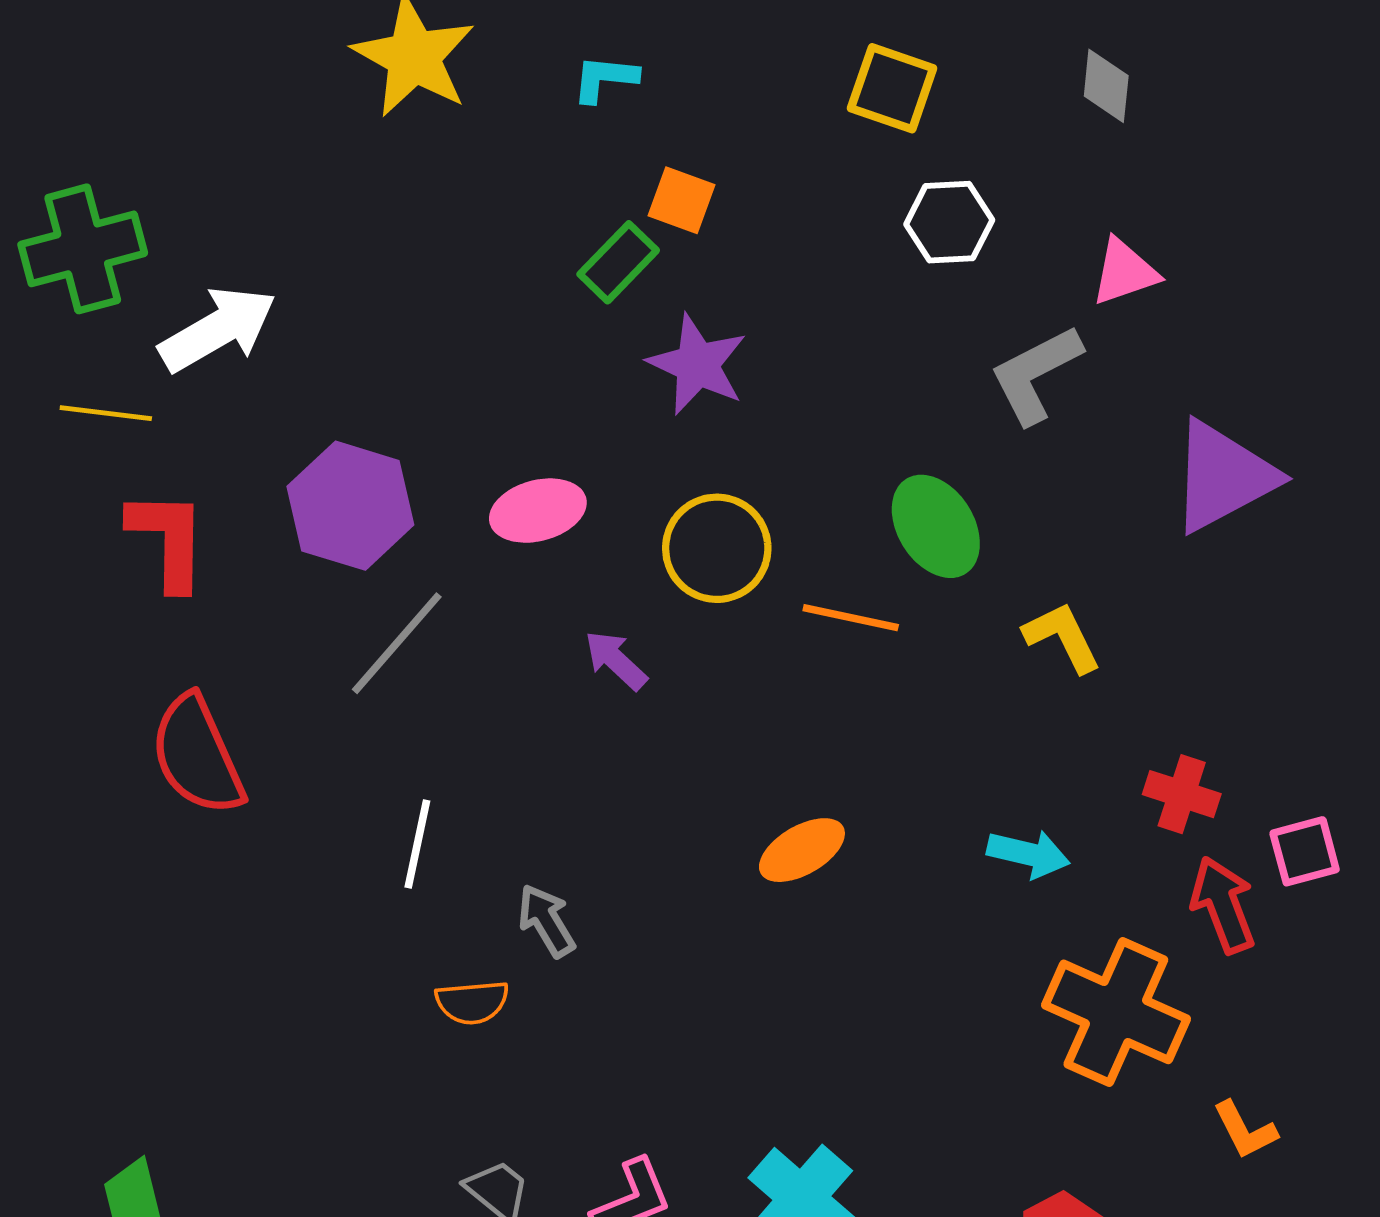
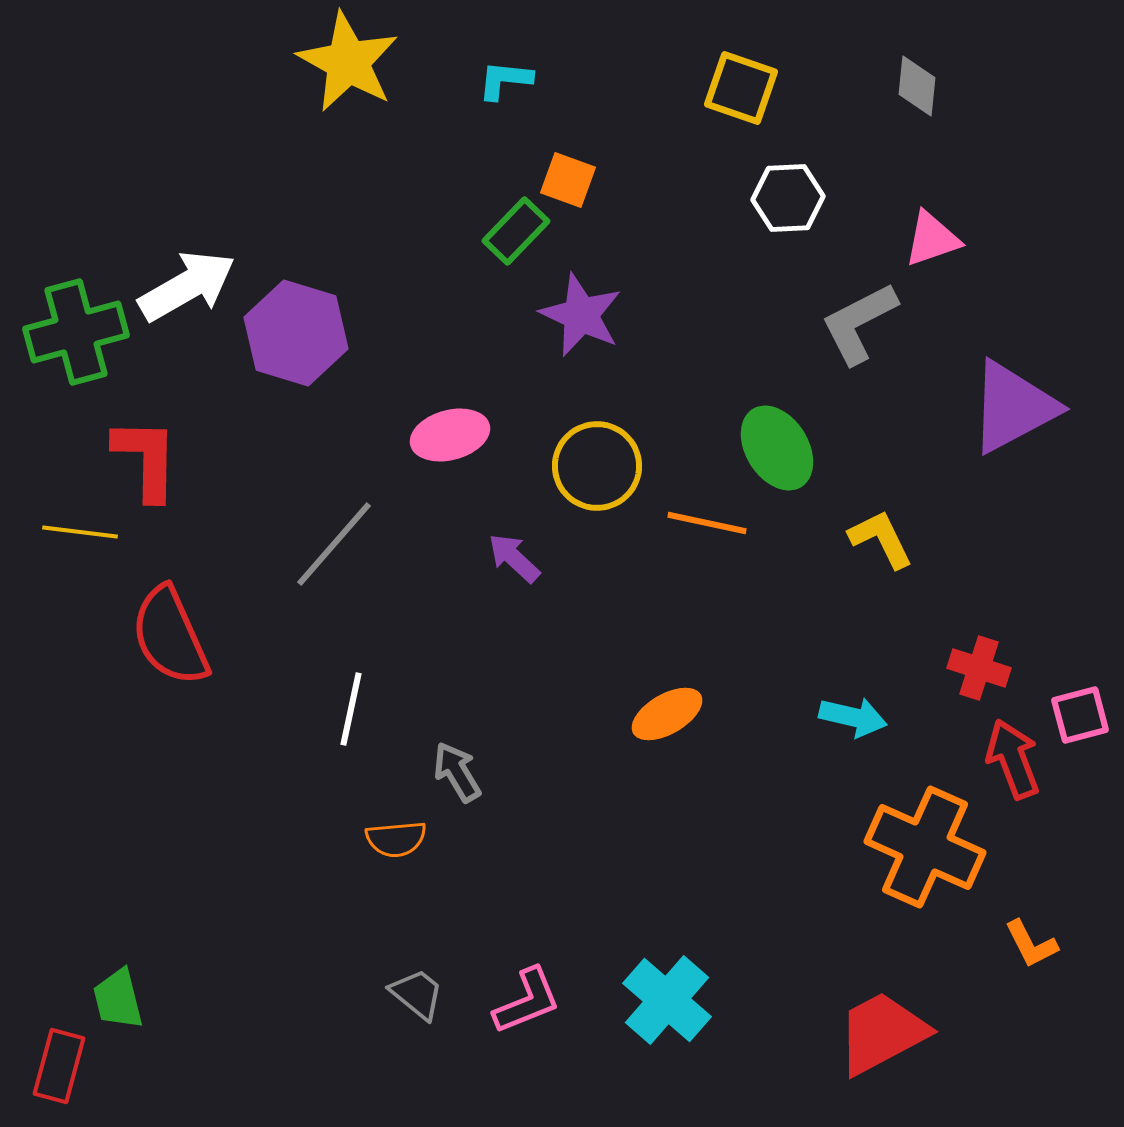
green cross: (83, 249) -> (76, 332), moved
yellow line: (106, 413) -> (80, 532), moved
purple hexagon: (350, 506) -> (296, 333), moved

